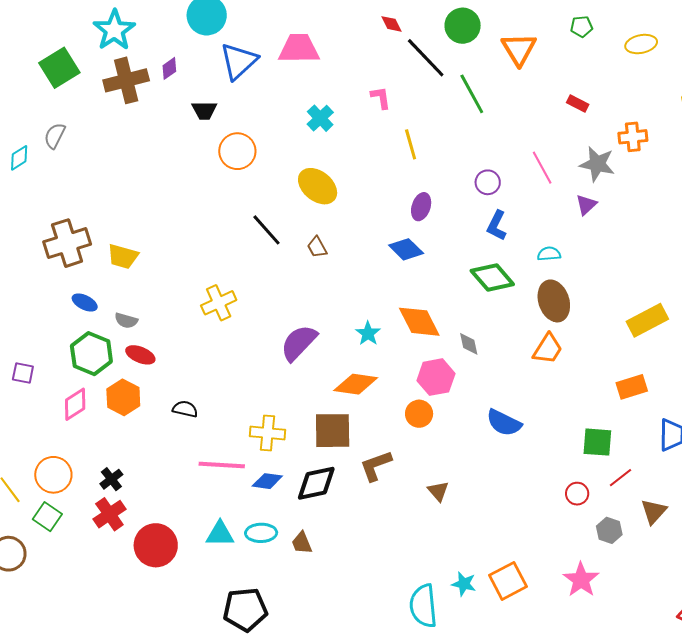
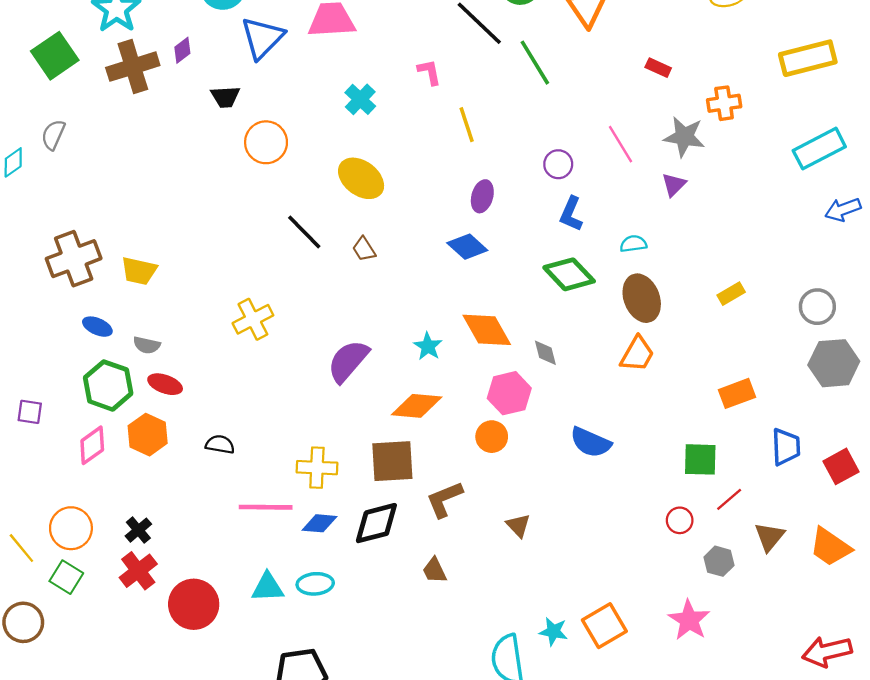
yellow rectangle: (647, 320) -> (731, 294), moved, size x0.6
brown trapezoid: (302, 543) -> (435, 570), moved

